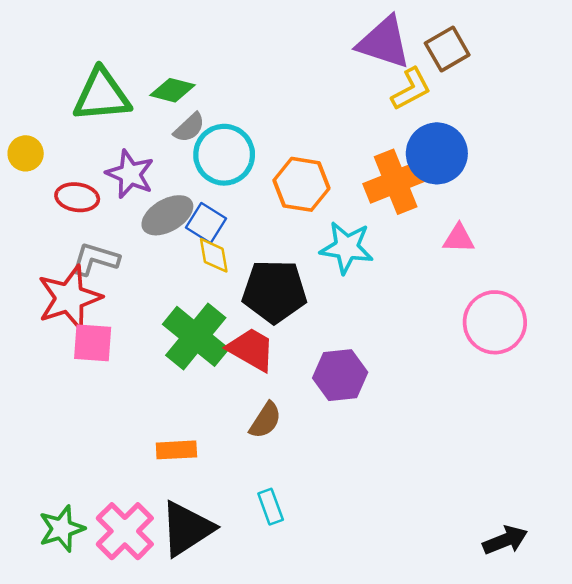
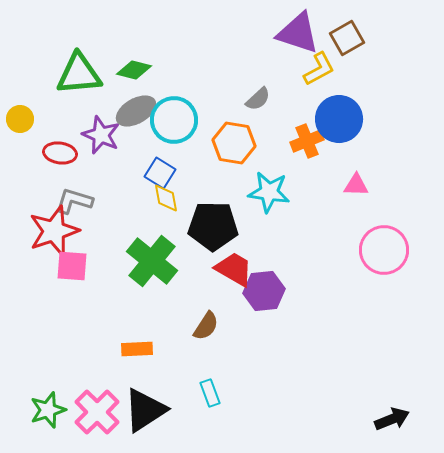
gray semicircle: (189, 128) -> (258, 99), moved
orange cross: (396, 182) -> (307, 141), size x0.7
gray ellipse: (167, 215) -> (136, 111), moved
red trapezoid: (251, 349) -> (234, 269), moved

